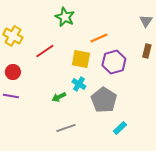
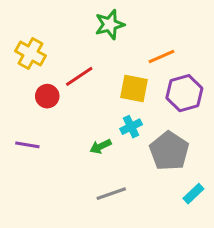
green star: (65, 17) -> (110, 25), turned 30
red circle: (13, 72) -> (47, 96), moved
cyan cross: (79, 84) -> (131, 127), turned 32

